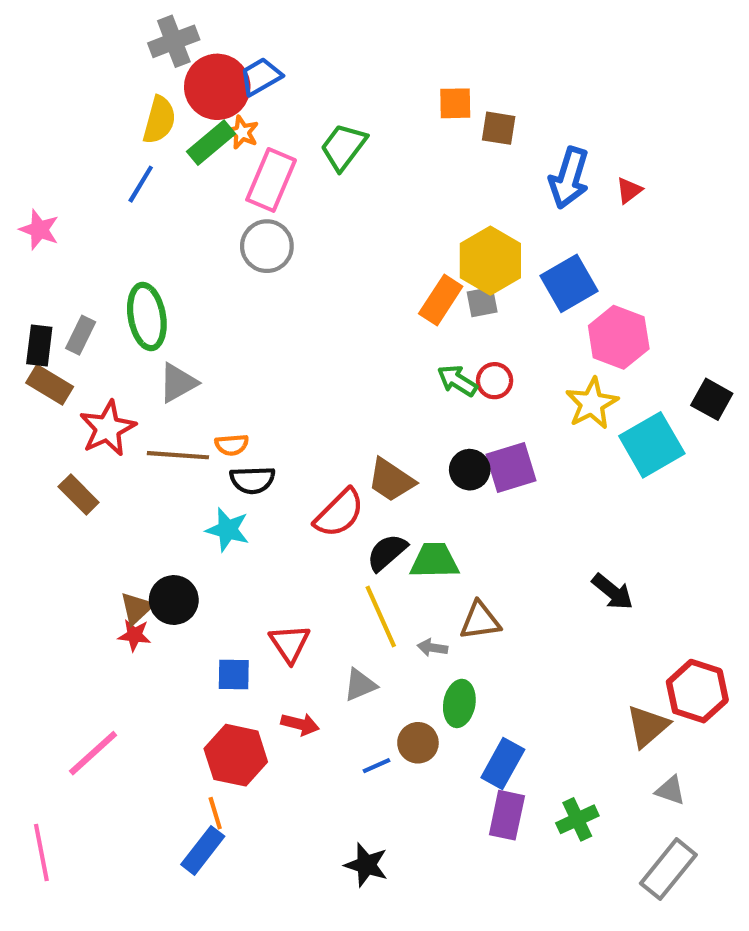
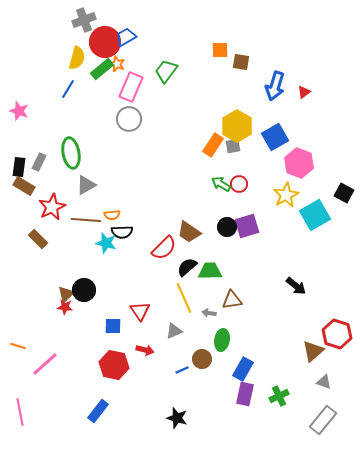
cyan star: (228, 530) -> (106, 243), moved
orange line: (215, 813) -> (18, 346), moved, turned -56

